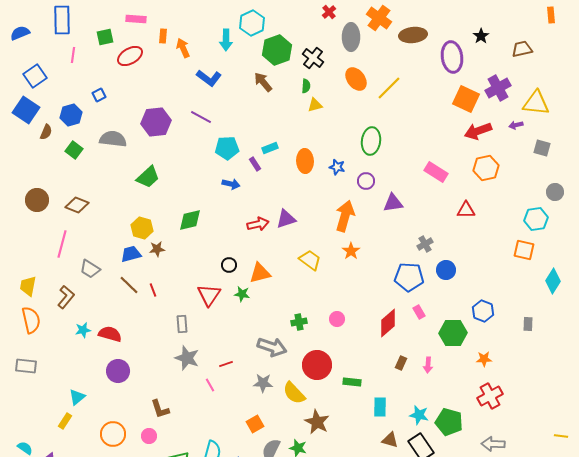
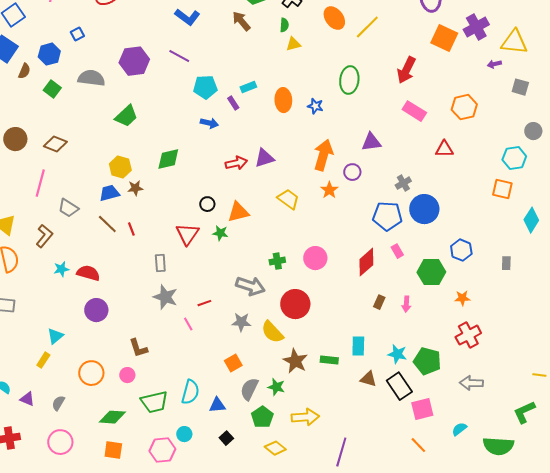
red arrow: (478, 131) -> (406, 70), moved, turned -44
purple circle: (366, 181) -> (352, 172), moved
blue circle: (446, 270) -> (424, 209), size x1.5
pink circle: (337, 319) -> (315, 258), size x1.5
green rectangle: (352, 382) -> (329, 360), moved

